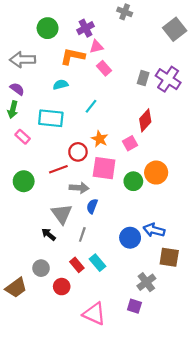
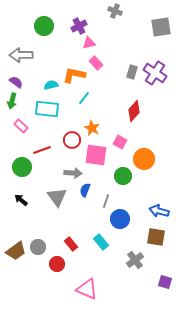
gray square: (175, 29) -> (161, 27), turned 30
orange L-shape: (73, 56) -> (74, 75), moved
cyan semicircle: (61, 85) -> (51, 85), moved
pink square: (130, 143) -> (120, 142), moved, turned -32
red line: (58, 169) -> (42, 150), moved
green circle: (133, 181) -> (123, 176), moved
blue arrow: (154, 230) -> (159, 211), moved
black arrow: (49, 234) -> (21, 200), moved
gray line: (82, 234) -> (106, 201), moved
cyan rectangle: (98, 263) -> (101, 242), moved
brown trapezoid: (16, 288) -> (16, 251), moved
purple square: (134, 306) -> (165, 282), moved

